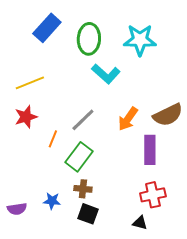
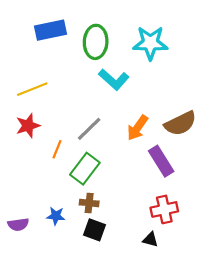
blue rectangle: (47, 28) -> (50, 30), turned 36
purple rectangle: (150, 150) -> (161, 161), turned -32

